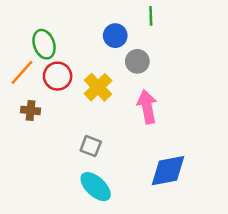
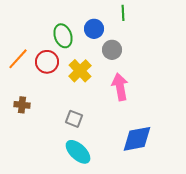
green ellipse: (44, 44) -> (63, 36), moved
brown cross: (31, 110) -> (22, 105), moved

